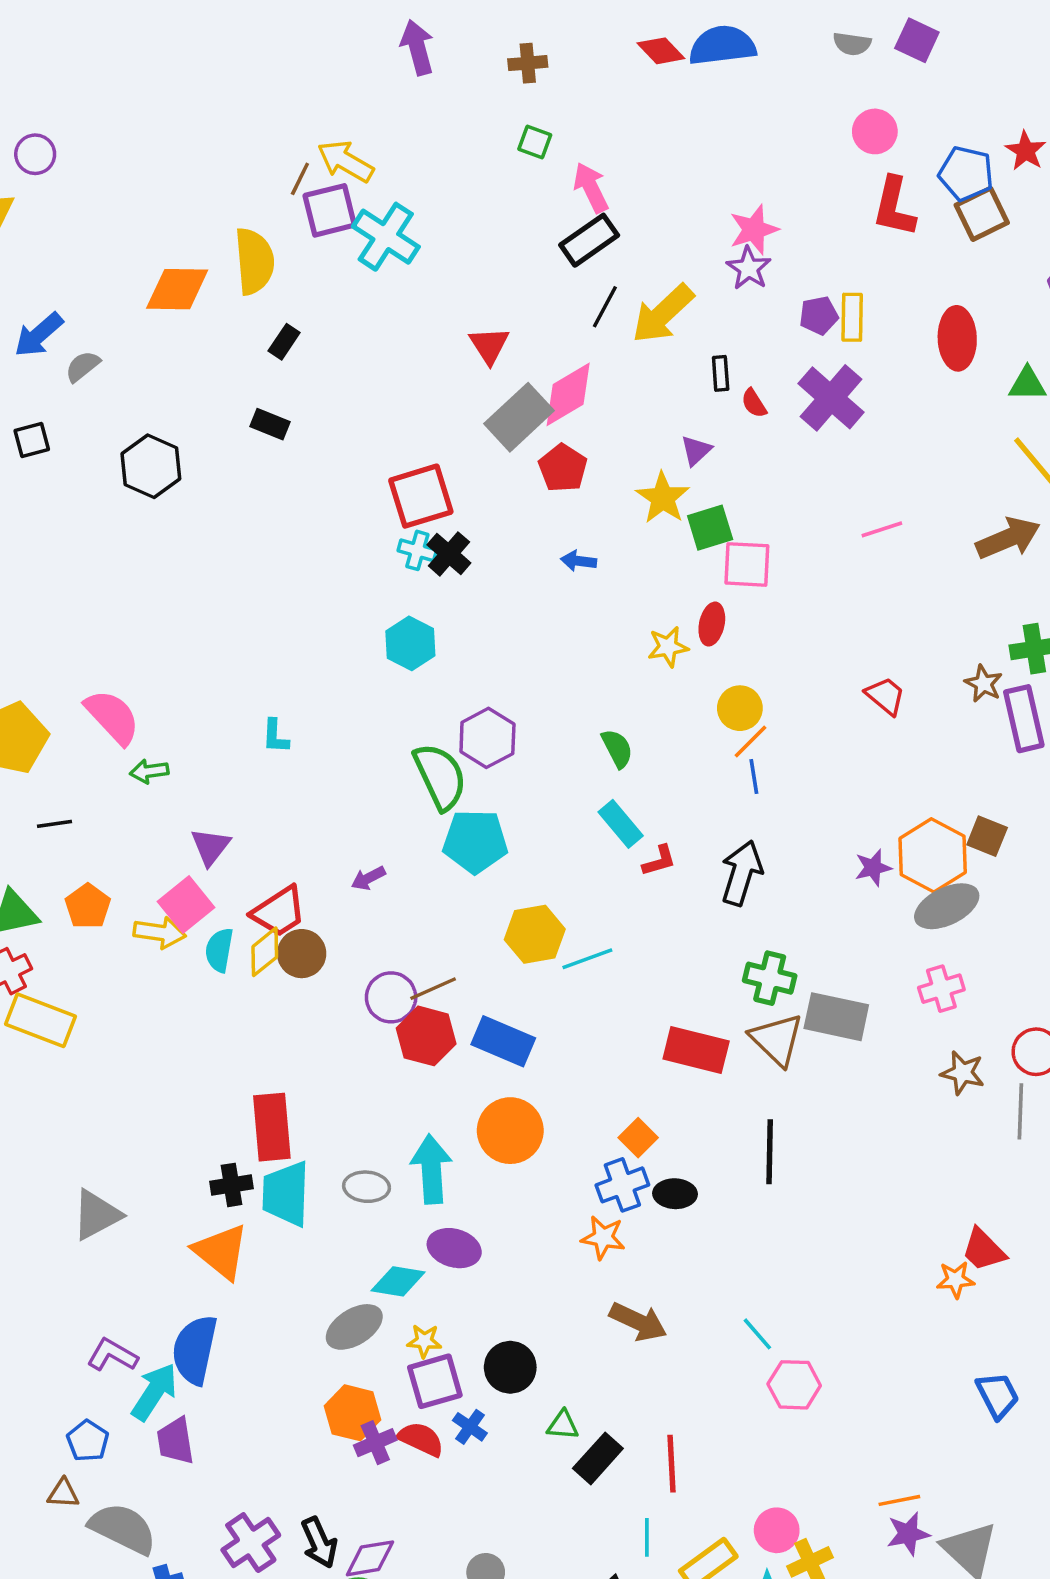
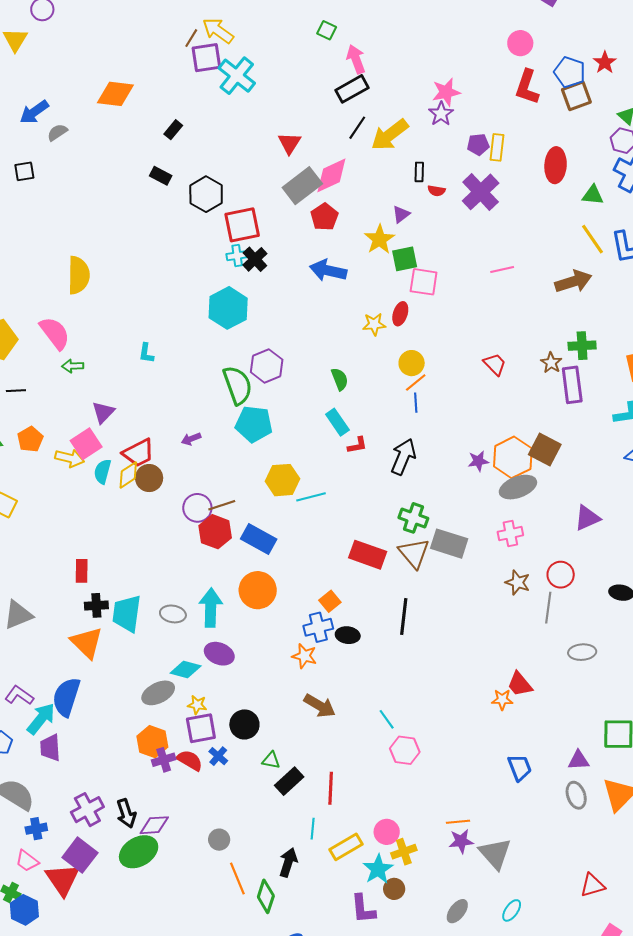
yellow semicircle: (254, 261) -> (79, 275), moved
red semicircle: (754, 403) -> (436, 191), turned -54
black hexagon: (151, 466) -> (206, 194), moved
cyan cross: (417, 550) -> (237, 256), turned -30
blue arrow: (579, 561) -> (328, 270), size x1.8
cyan hexagon: (410, 643) -> (228, 308), size x1.4
brown square: (987, 836) -> (545, 449), size x1.4
red rectangle: (272, 1127) -> (82, 571), moved, size x0.6

